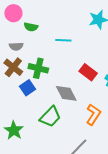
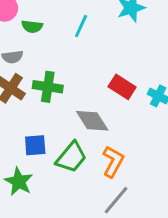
cyan line: (63, 40) -> (81, 26), moved, turned -63
blue square: (27, 88) -> (35, 145), moved, turned 35
orange L-shape: (93, 115) -> (113, 162), moved

